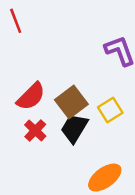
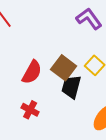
red cross: (35, 131) -> (30, 110), moved

